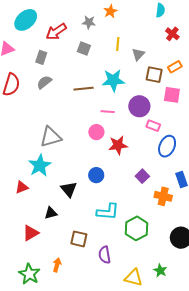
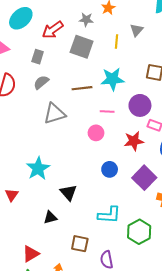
gray square: (84, 49) -> (82, 47), size x1.6
gray triangle: (138, 54) -> (136, 30), moved
gray triangle: (51, 137) -> (54, 114), moved
red star: (118, 145) -> (134, 141), moved
blue circle: (96, 175) -> (110, 169), moved
purple square: (142, 176) -> (144, 178), size x1.6
red triangle: (22, 187) -> (12, 195), moved, turned -32
red triangle: (31, 233) -> (31, 254), moved

